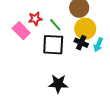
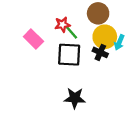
red star: (35, 19) -> (62, 25), moved
cyan arrow: (98, 45) -> (119, 42), moved

